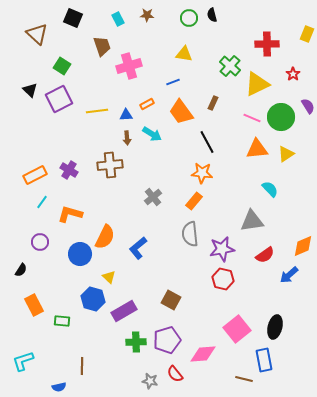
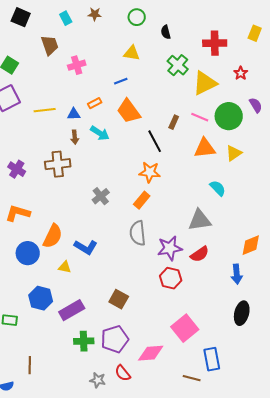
black semicircle: (212, 15) -> (166, 32), moved
pink cross: (129, 66) -> (77, 65), size x0.7
brown rectangle: (213, 103) -> (174, 122), moved
blue L-shape: (138, 248) -> (86, 247), turned -110
red semicircle: (265, 255) -> (200, 254), moved
blue arrow: (289, 275) -> (237, 274), turned -54
yellow triangle: (109, 277) -> (65, 267), moved, turned -32
black ellipse: (275, 327) -> (242, 313), moved

